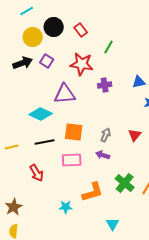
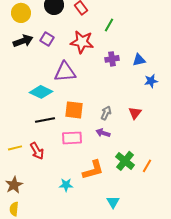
yellow circle: (33, 37) -> (21, 13), moved
purple cross: (105, 85) -> (112, 59), moved
yellow line: (12, 147) -> (15, 148), moved

